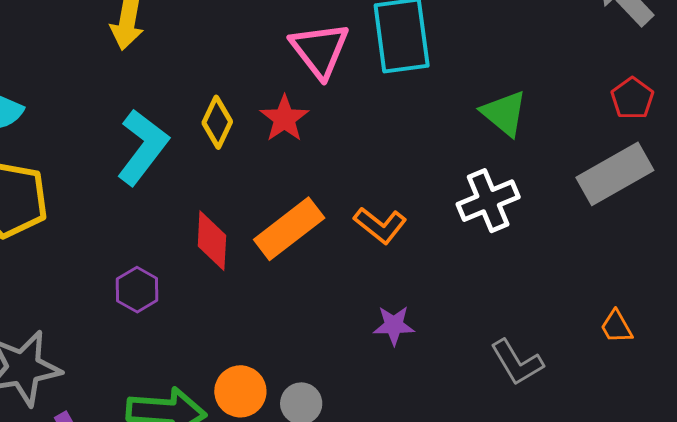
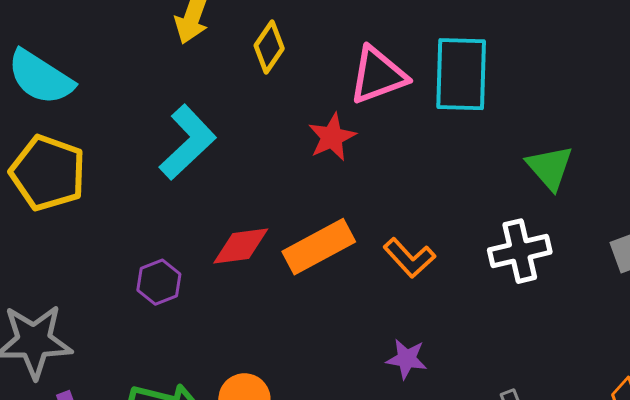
pink triangle: (320, 50) -> (378, 75), turned 38
yellow diamond: (217, 122) -> (269, 47), moved
red diamond: (212, 241) -> (241, 246), turned 70

